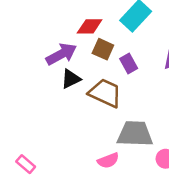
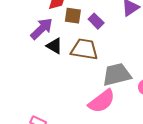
black triangle: (71, 79) -> (54, 46), turned -48
pink semicircle: (108, 160) -> (102, 101), size x1.6

